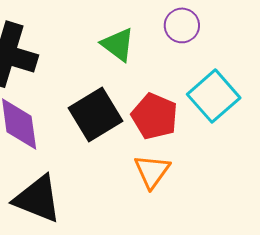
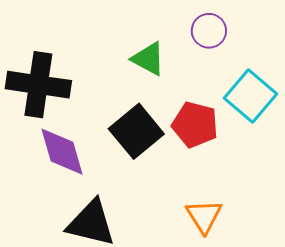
orange triangle: (152, 171) -> (204, 216), moved

